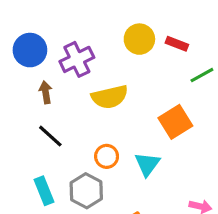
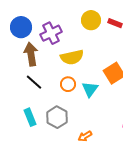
brown arrow: (46, 92) -> (31, 54), size x1.6
orange circle: (107, 156) -> (68, 84), moved
cyan triangle: (147, 164) -> (90, 89), moved

